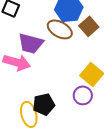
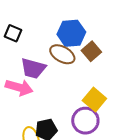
purple circle: (83, 95) -> (85, 121), size x1.4

